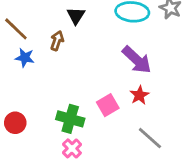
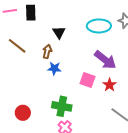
blue star: (25, 58) -> (54, 68), moved
pink square: (108, 105) -> (87, 80), moved, turned -35

